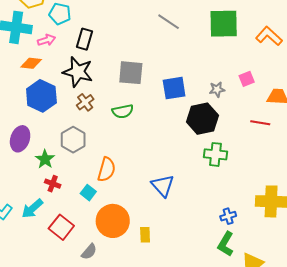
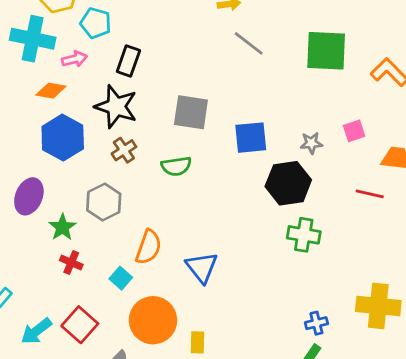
blue triangle: (163, 186) -> (202, 267), moved
cyan arrow: (32, 209) -> (36, 331), moved

